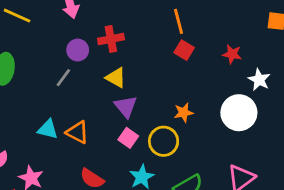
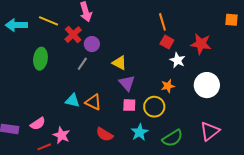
red cross: (111, 39) -> (73, 35), moved, turned -30
red star: (232, 54) -> (201, 44), size x1.5
white star: (259, 80) -> (177, 60), moved
pink square: (128, 138) -> (129, 105), turned -32

